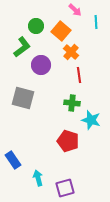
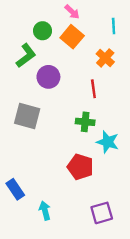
pink arrow: (75, 10) -> (72, 12), moved
orange cross: (71, 52) -> (105, 58), moved
purple square: (65, 188) -> (102, 213), moved

